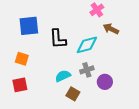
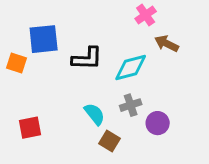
black L-shape: (58, 39) -> (87, 59), turned -85
orange square: (22, 59) -> (17, 63), moved
cyan semicircle: (63, 76) -> (95, 114), turned 77

